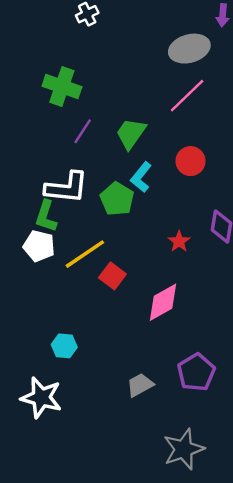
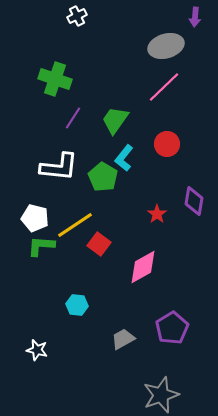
green L-shape: (46, 216) -> (41, 246), moved, turned 76
cyan hexagon: (64, 346) -> (77, 305), moved
white star: (41, 398) -> (37, 350), size x0.6

